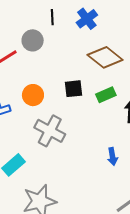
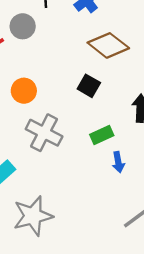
black square: (74, 89) -> (89, 86), moved, turned 36
green rectangle: (106, 95) -> (102, 135), moved

